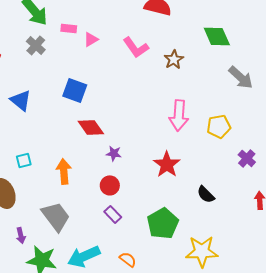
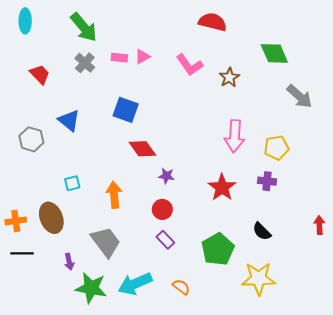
pink rectangle: (69, 28) -> (119, 58), moved
purple cross: (247, 158) -> (267, 181), moved, turned -36
black semicircle: (206, 194) -> (262, 231), moved

